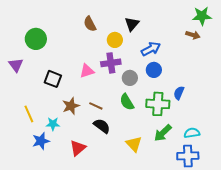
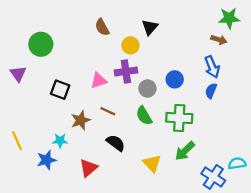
blue arrow: (151, 49) -> (212, 67), moved, turned 96
blue semicircle: (179, 93) -> (211, 91), moved
brown line: (96, 106) -> (108, 111), moved
yellow line: (29, 114) -> (17, 141), moved
cyan semicircle: (192, 133) -> (237, 163), moved
blue cross: (188, 156) -> (213, 177), turned 35

